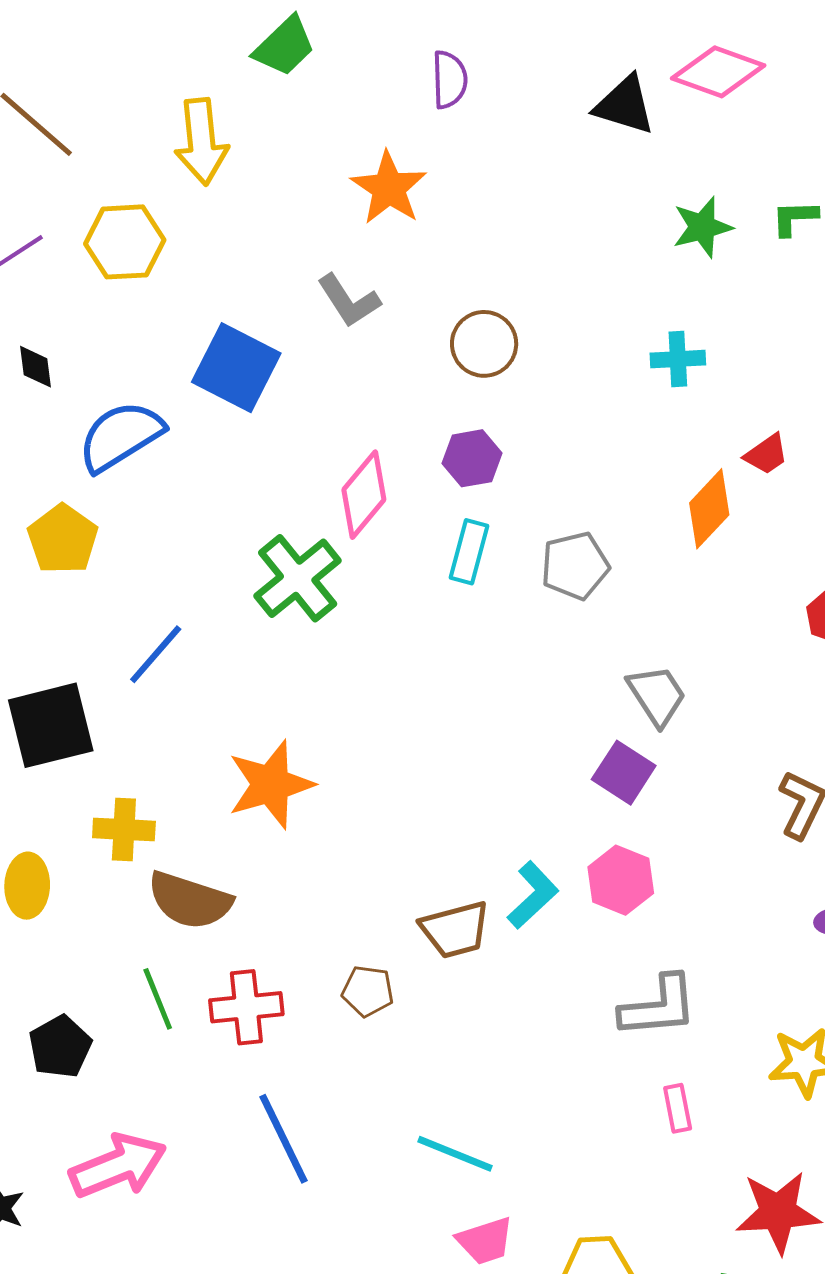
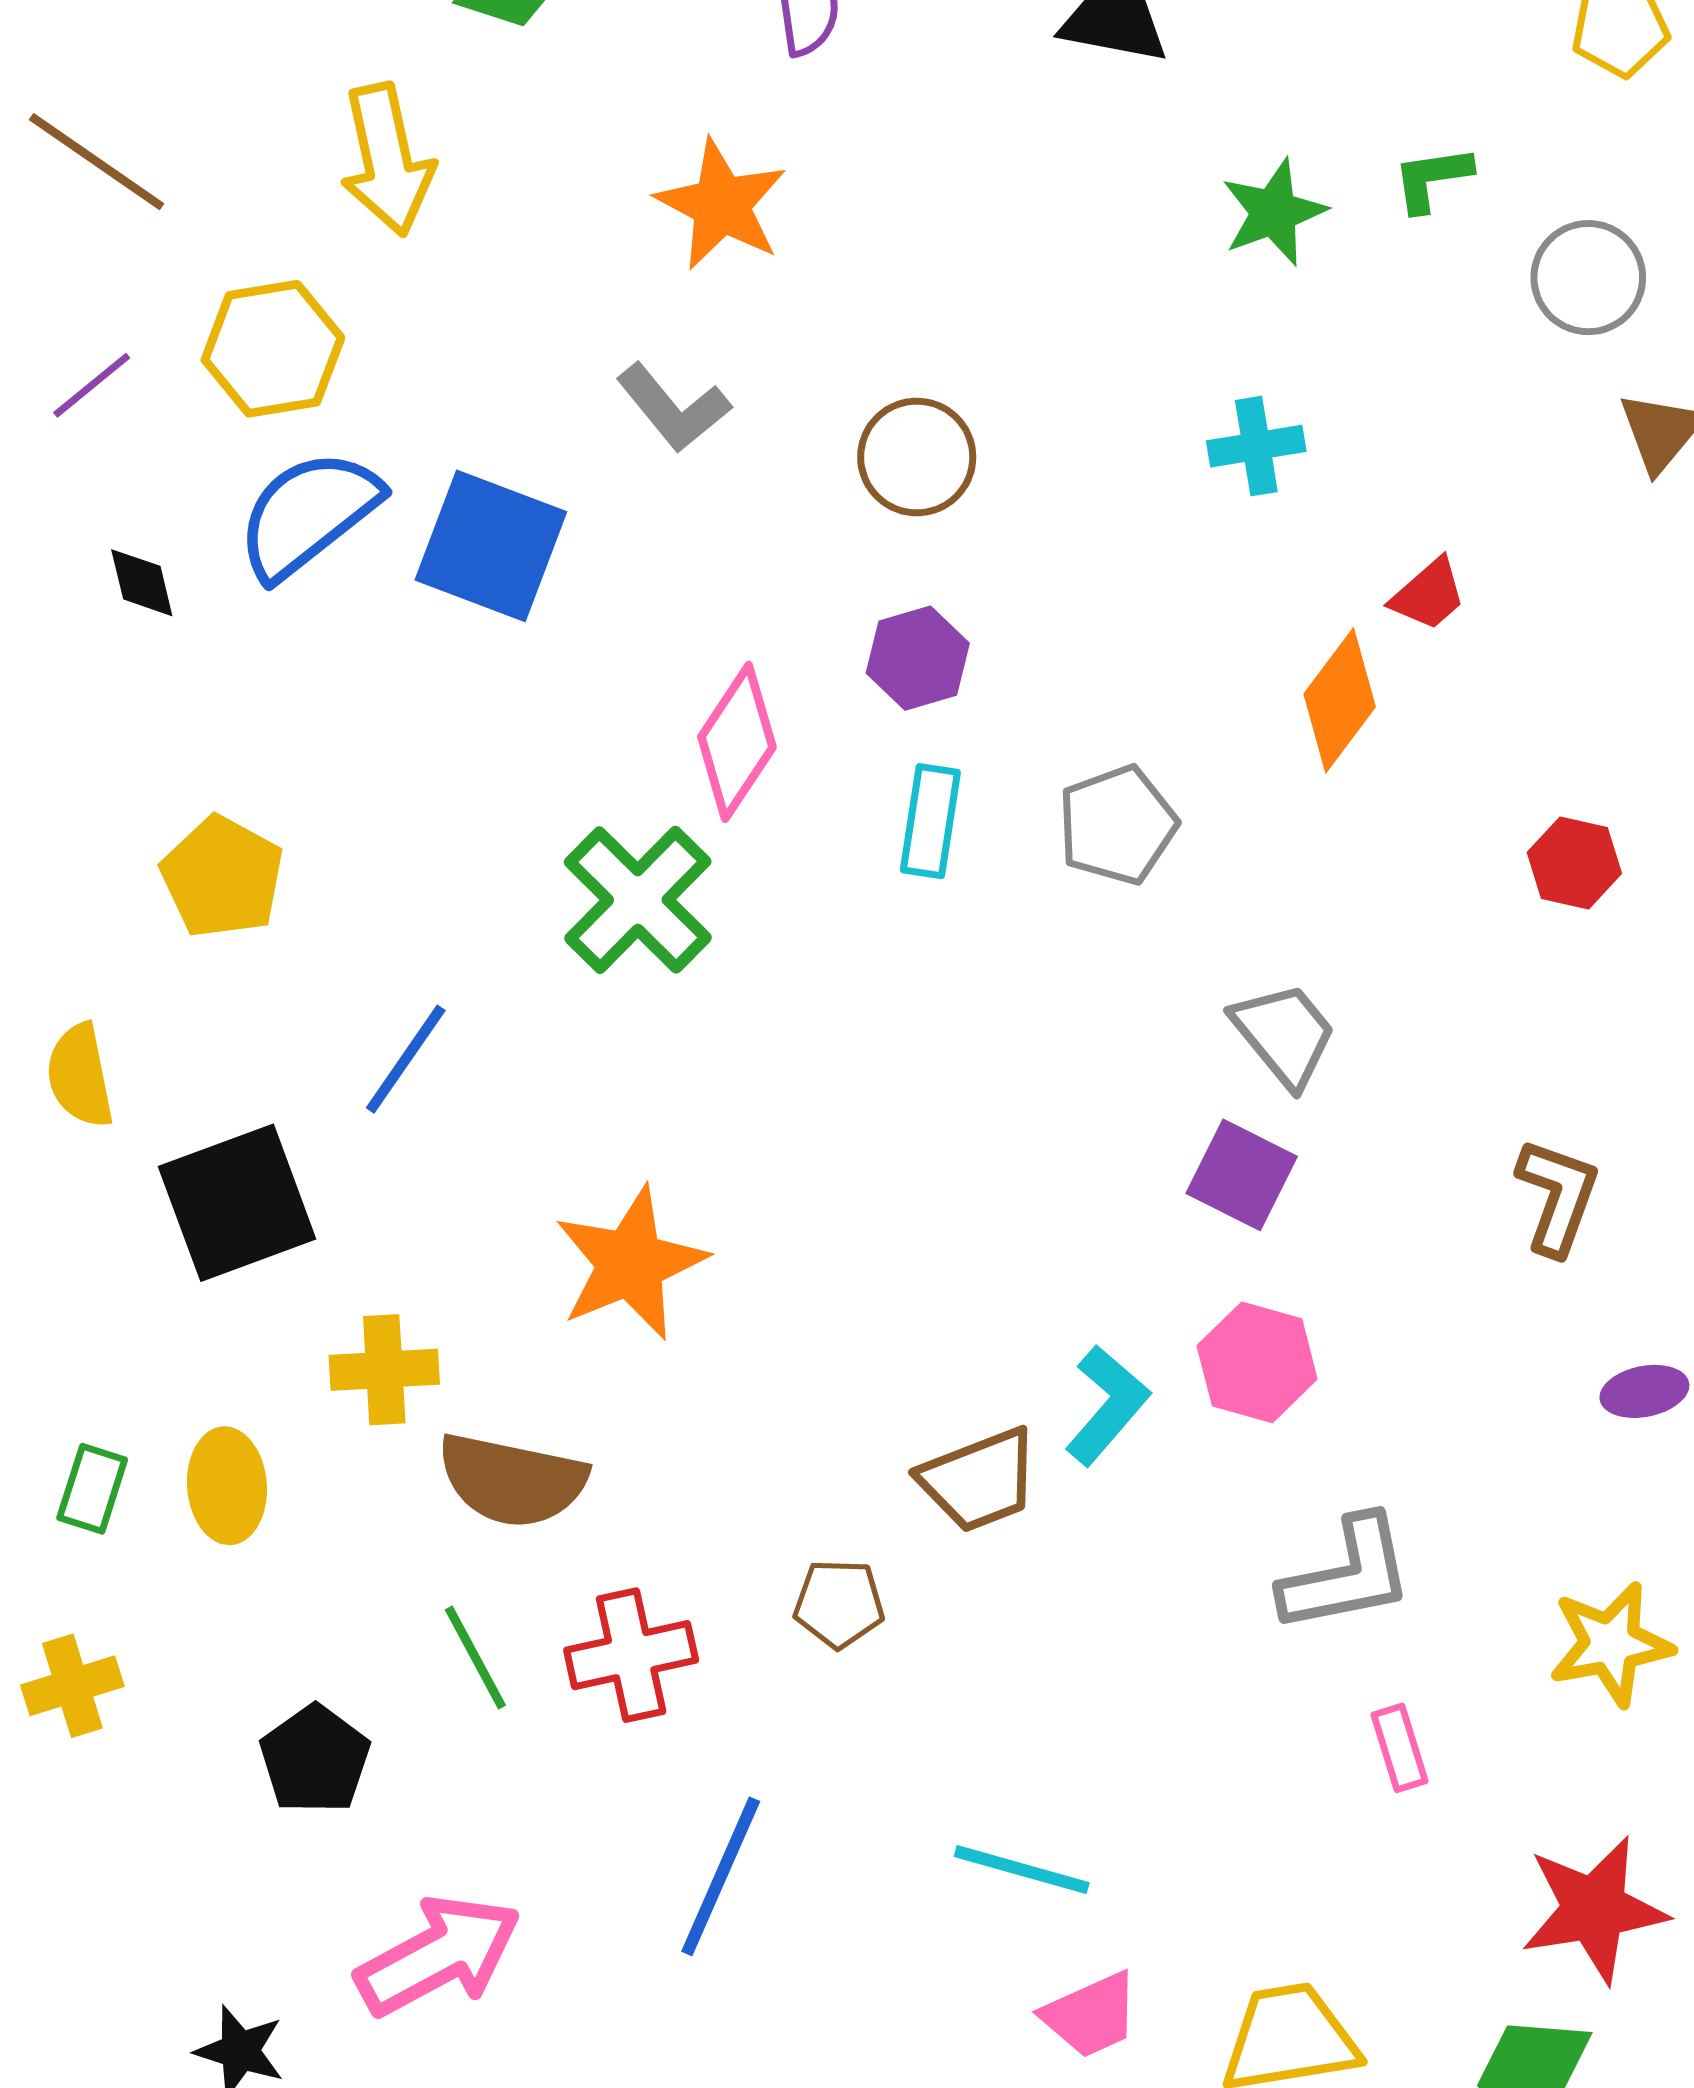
blue semicircle: (121, 436) -> (308, 514), moved
blue line: (283, 1139) -> (721, 1876), turned 56

